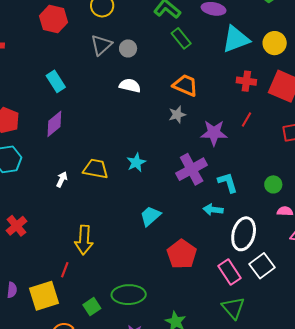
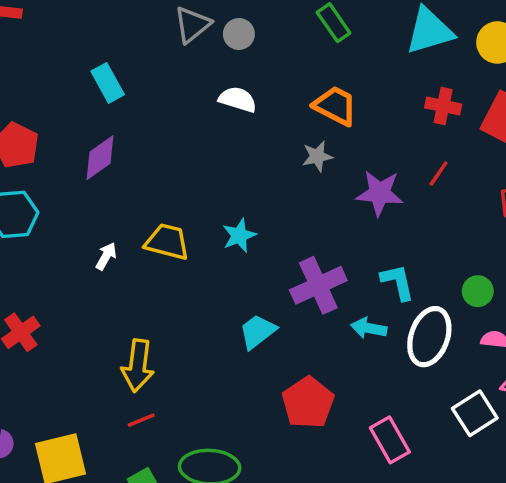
purple cross: (192, 169) -> (318, 285), moved
white ellipse: (244, 234) -> (429, 337), moved
white square: (262, 266) -> (475, 413), moved
red line: (65, 270) -> (141, 420), moved, turned 42

